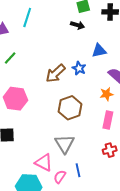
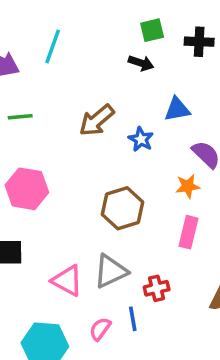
green line: (10, 58) -> (20, 117), turned 40
brown arrow: (55, 73) -> (97, 120), moved
gray triangle: (65, 144) -> (111, 271), turned 35
red cross: (110, 150) -> (157, 288), moved
pink triangle: (44, 163) -> (67, 281), moved

